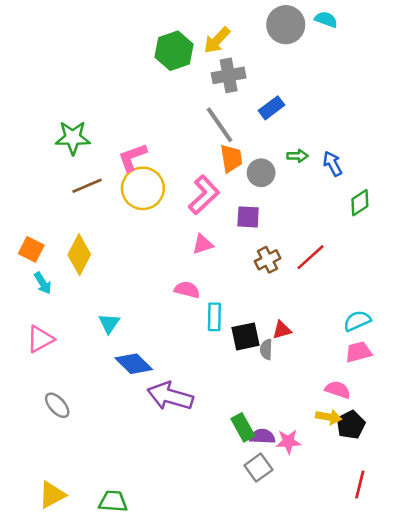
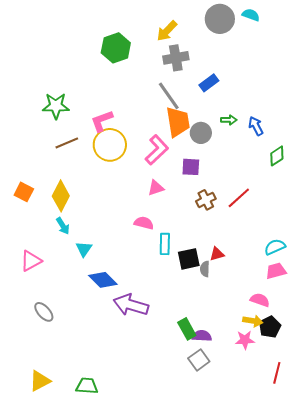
green hexagon: (174, 51) -> (116, 48), moved
orange trapezoid: (231, 158) -> (178, 122), size x1.4
cyan arrow: (43, 283) -> (63, 226), moved
pink star: (288, 442) -> (245, 340), moved

